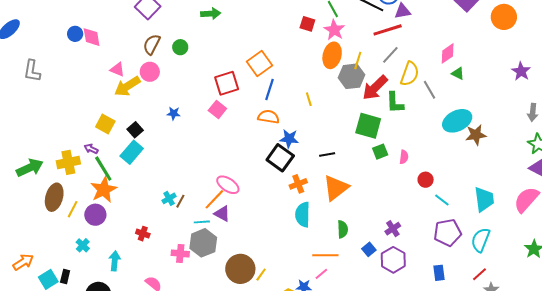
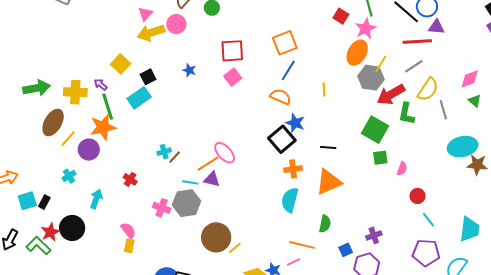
pink triangle: (117, 69) -> (145, 14), turned 35
red square: (227, 83) -> (232, 51), moved
purple triangle: (222, 214) -> (212, 179), turned -30

